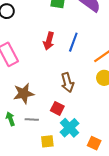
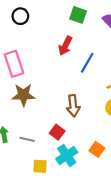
red arrow: (49, 41) -> (65, 46), moved
brown star: (24, 93) -> (23, 95), moved
orange square: (94, 143) -> (97, 149), moved

